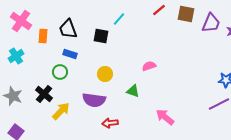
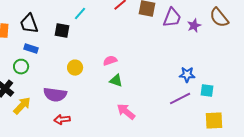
yellow circle: (105, 74) -> (75, 68), moved
green triangle: (133, 91) -> (116, 81), moved
red arrow: (110, 123) -> (62, 120), moved

